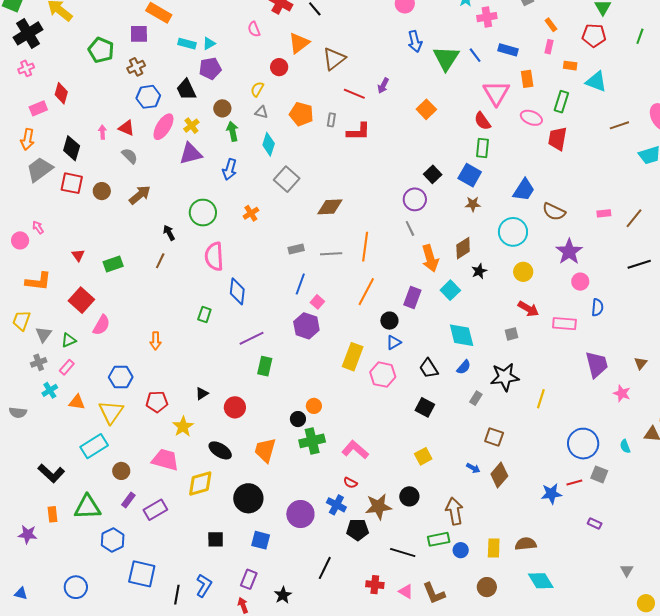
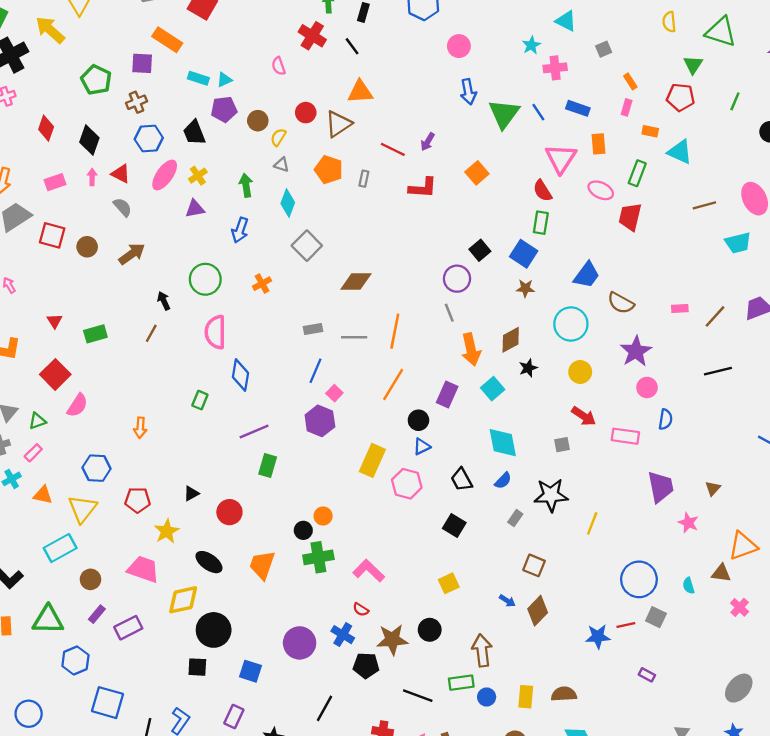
orange triangle: (299, 43) -> (360, 92), moved, turned 30
brown triangle: (334, 59) -> (338, 124), moved
pink rectangle: (38, 108) -> (55, 182), moved
brown circle: (222, 108) -> (258, 121), moved
red L-shape: (358, 132) -> (423, 188), moved
black diamond: (72, 148) -> (89, 140), moved
purple triangle: (191, 154) -> (195, 209), size x0.7
black circle: (248, 498) -> (214, 630), moved

